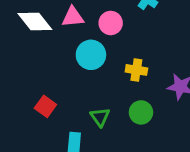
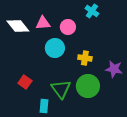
green circle: (141, 112) -> (88, 86), size x1.5
green triangle: (100, 117) -> (61, 89), size x1.5

